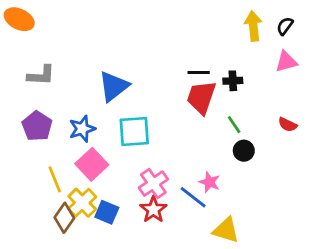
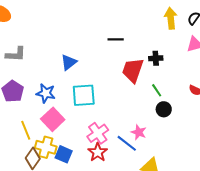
black line: (199, 73) -> (116, 39), moved
blue triangle: (114, 86) -> (69, 62), size x0.7
blue star: (82, 129) -> (46, 93), turned 30
yellow cross: (82, 203) -> (46, 147), turned -30

